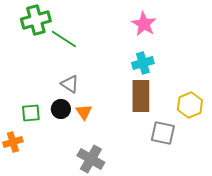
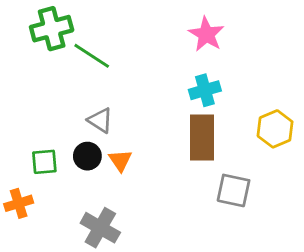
yellow hexagon: (190, 105) -> (275, 129), moved
gray cross: (91, 159) -> (100, 228), moved

